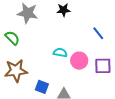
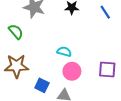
blue line: (98, 33) -> (105, 12), moved
pink circle: (79, 61) -> (72, 71), moved

